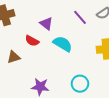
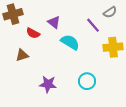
purple line: (80, 17) -> (93, 25), moved
red semicircle: (32, 41) -> (33, 33), moved

